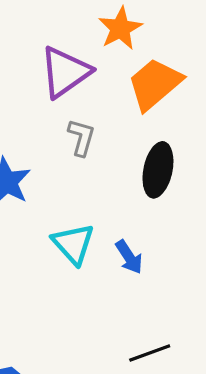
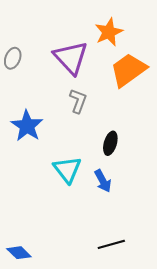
purple triangle: (65, 72) -> (71, 58), turned -42
black ellipse: (158, 170) -> (110, 143), moved, size x0.7

